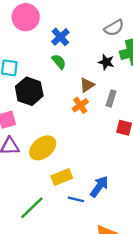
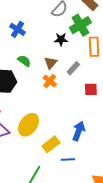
green semicircle: (59, 62) -> (24, 61), moved
gray rectangle: (111, 98) -> (73, 68), turned 40
blue arrow: (99, 187) -> (79, 131), moved

